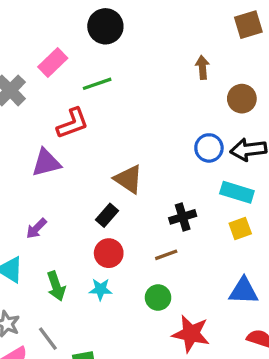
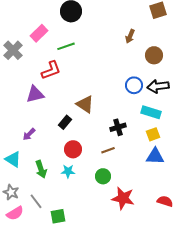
brown arrow: (202, 67) -> (130, 36), turned -152
black rectangle: (107, 215) -> (65, 122), moved
blue triangle: (243, 291) -> (155, 156), moved

